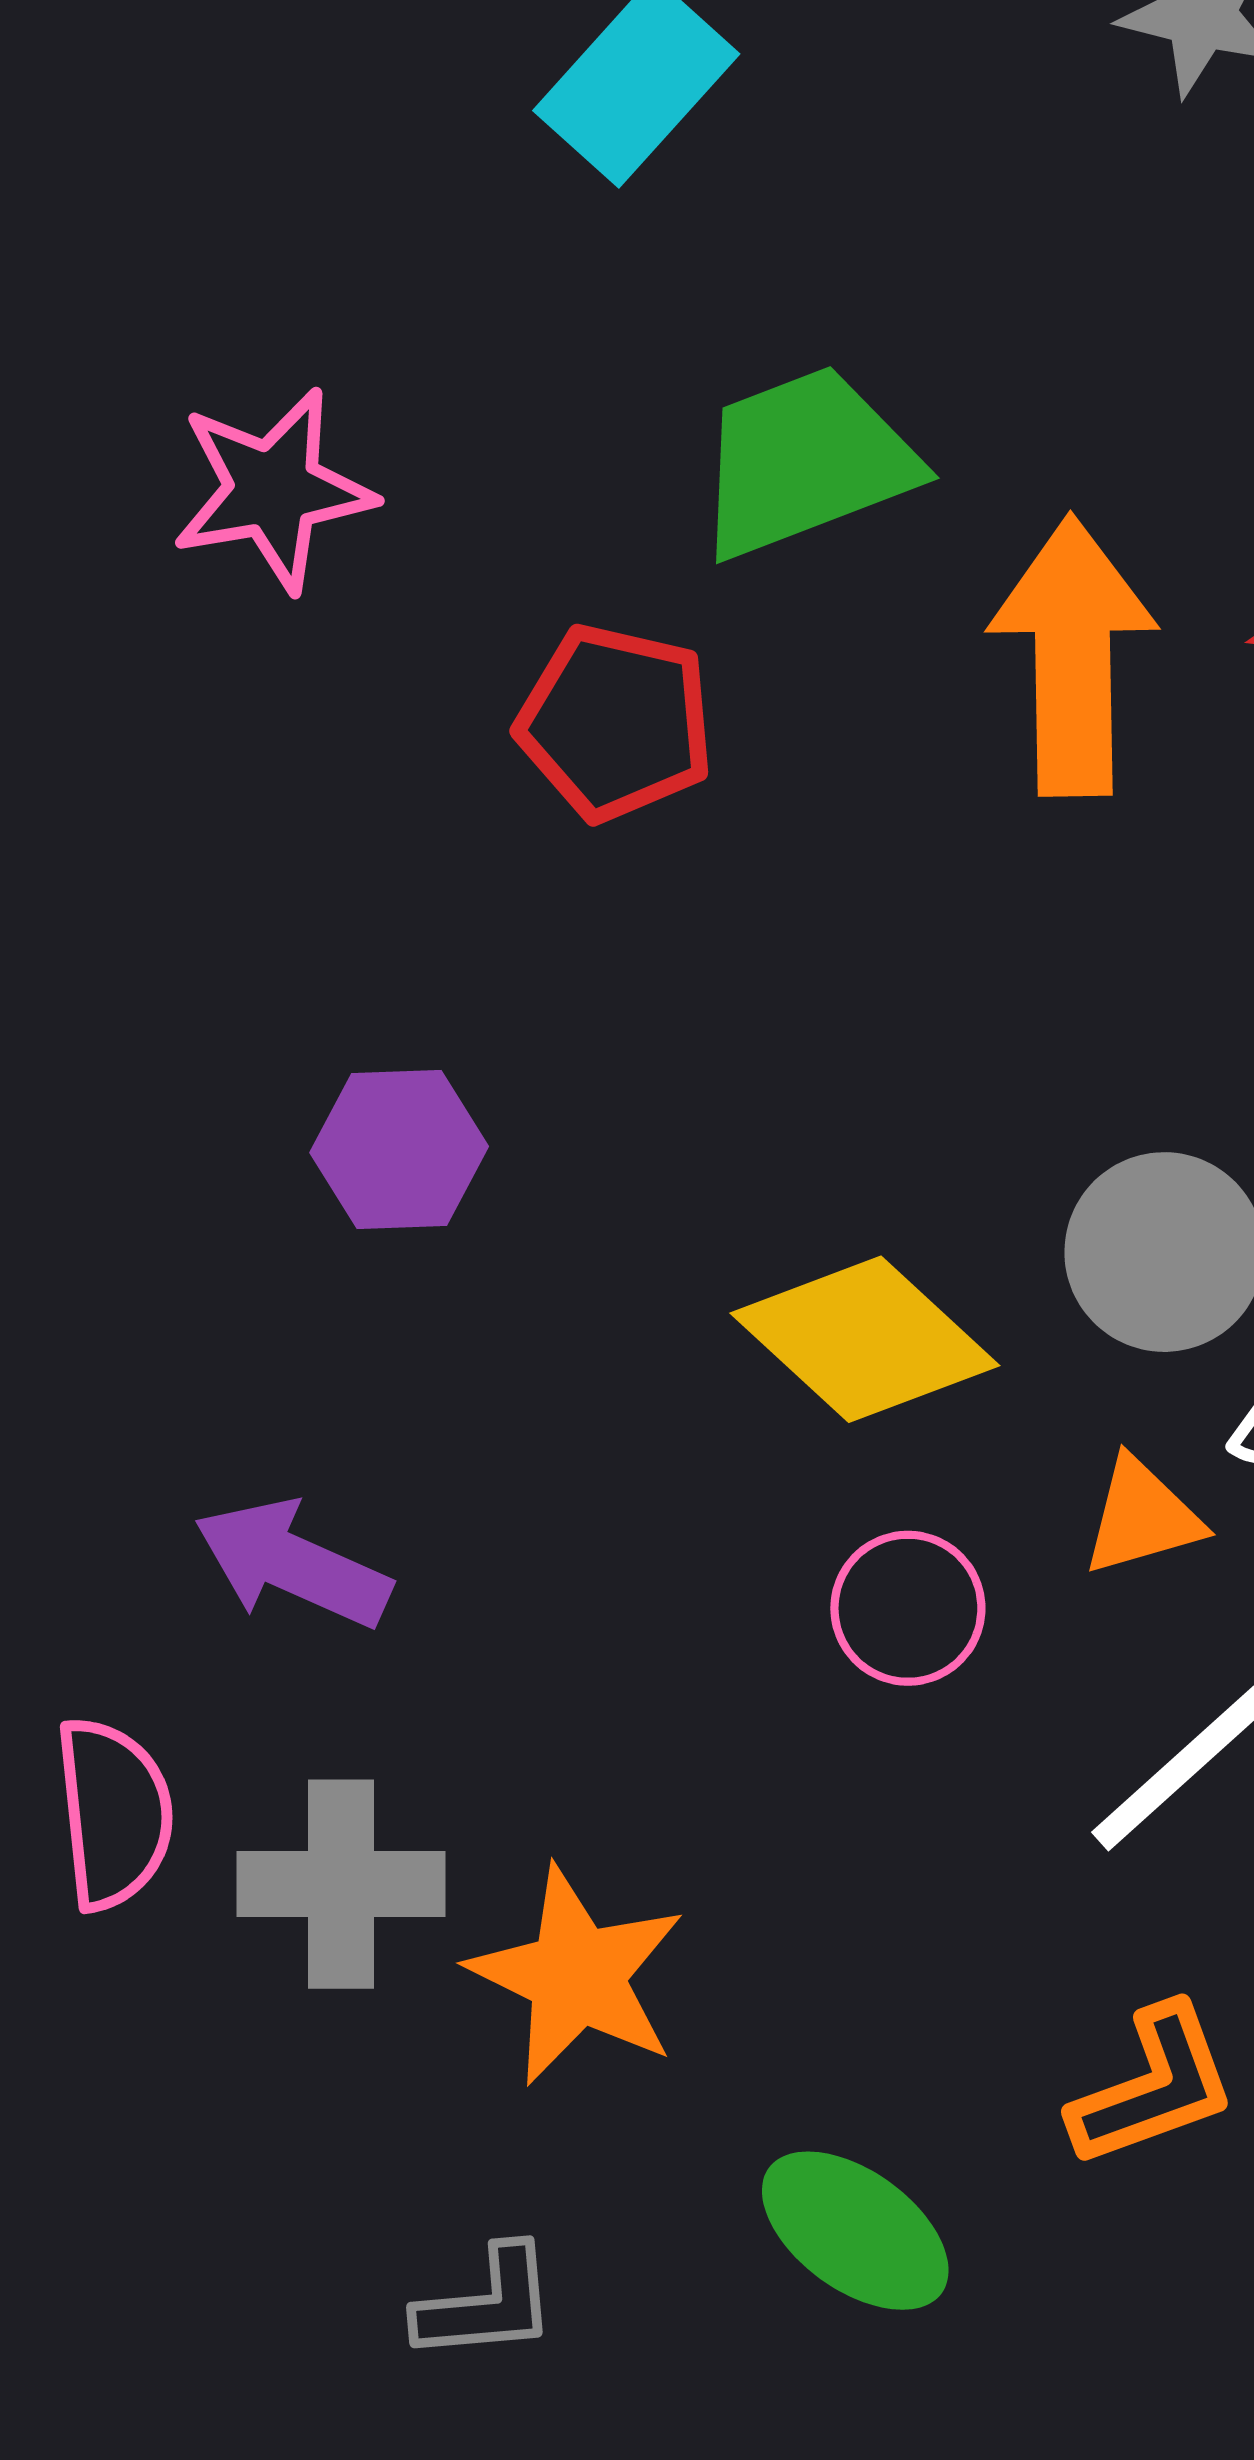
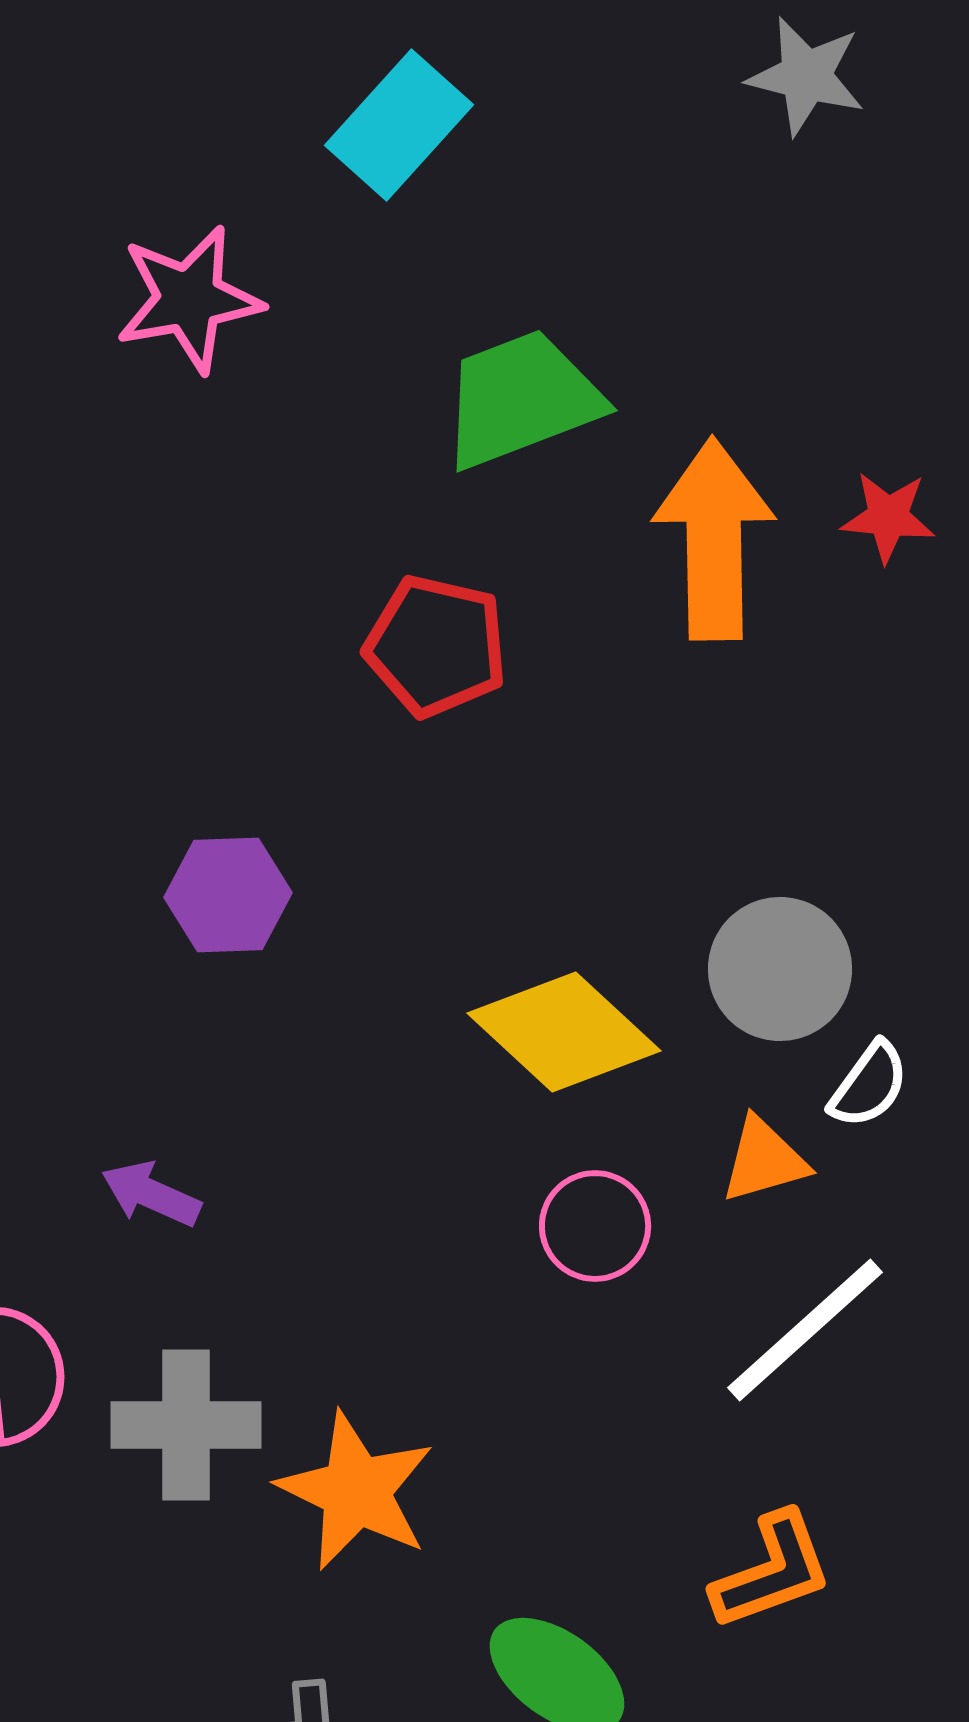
pink star: (273, 490) -> (189, 299), moved
red pentagon: (615, 723) -> (436, 646), moved
purple arrow: (292, 1564) -> (151, 1194), size x0.7

